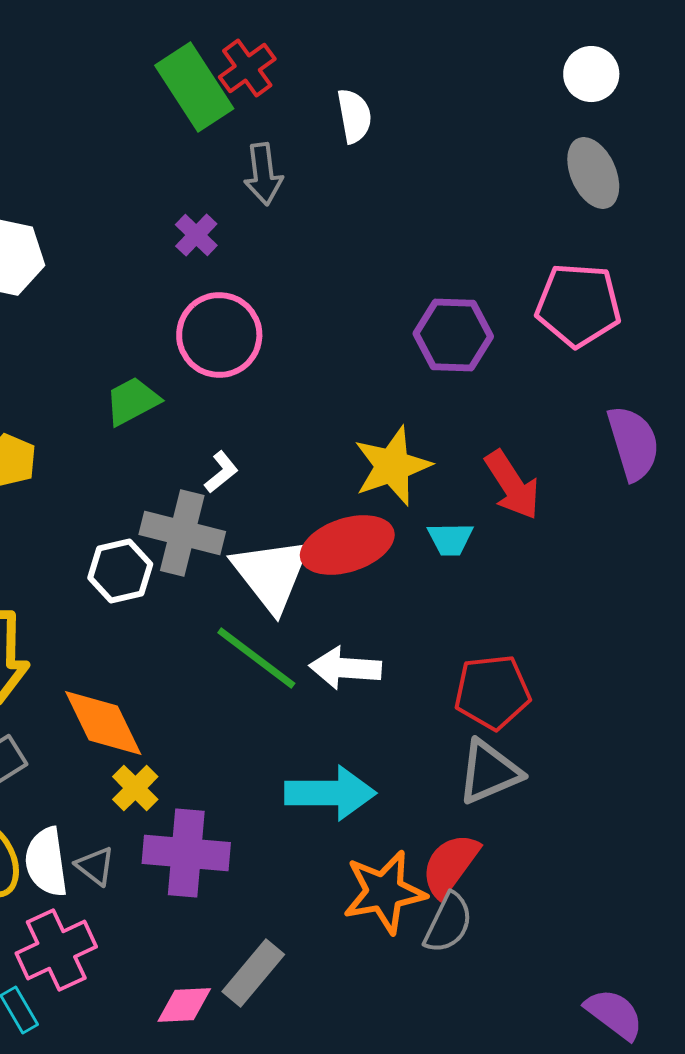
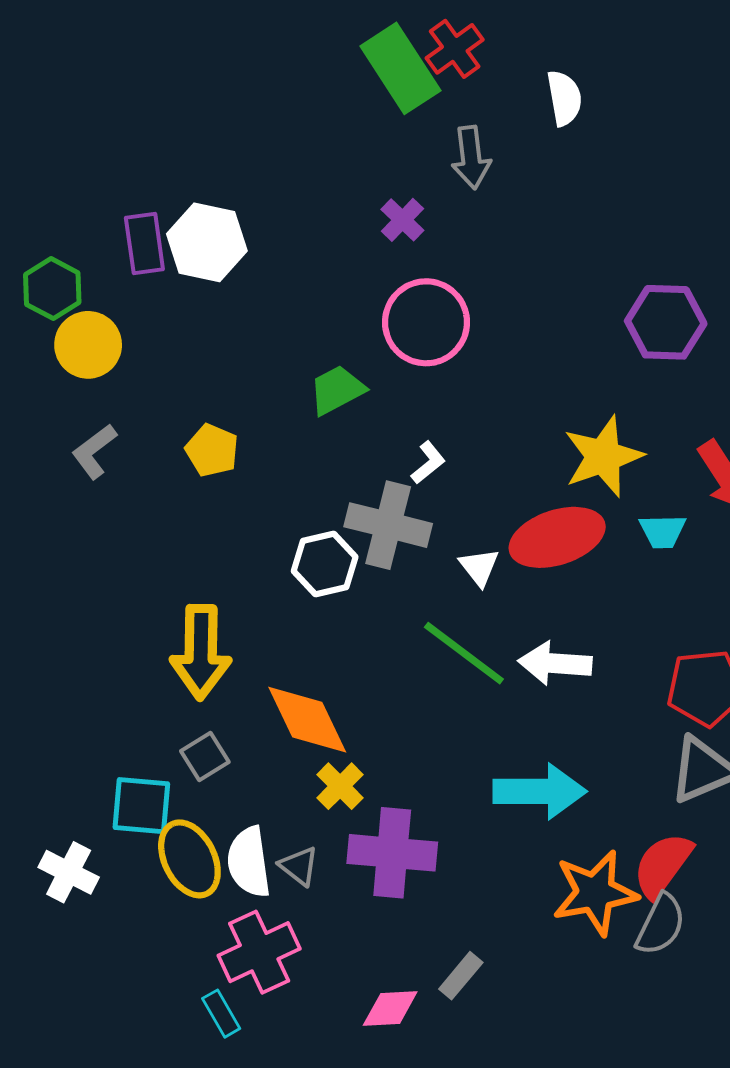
white triangle: (271, 574) -> (479, 567), size x0.5
gray rectangle: (253, 973) -> (461, 976), size x0.7

